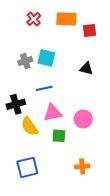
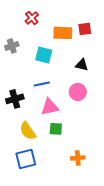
orange rectangle: (66, 19) -> (63, 33), moved
gray cross: (25, 61) -> (12, 46), moved
pink circle: (83, 119) -> (78, 92), moved
yellow semicircle: (29, 126) -> (28, 131), moved

